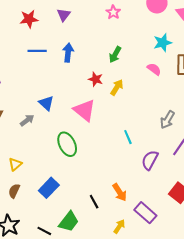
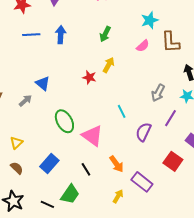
pink semicircle: (154, 69) -> (143, 46), turned 104
red star: (96, 79) -> (89, 77), moved
pink triangle: (84, 110) -> (92, 136), moved
brown semicircle: (14, 191) -> (17, 168), turned 112
black line: (94, 202) -> (86, 169), moved

